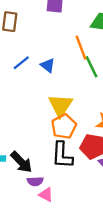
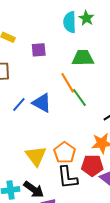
blue triangle: (48, 65) -> (42, 103), size x1.5
yellow triangle: (60, 105) -> (36, 156), moved

